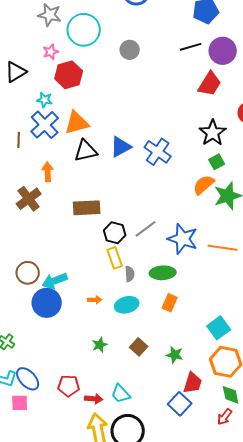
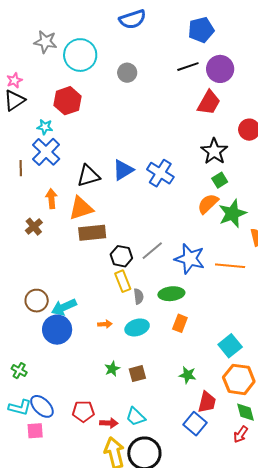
pink star: (51, 52) -> (14, 80), moved
orange triangle: (77, 123) -> (81, 208), moved
brown cross: (29, 199) -> (34, 227), size x0.7
brown square: (139, 347) -> (137, 374), moved, turned 36

